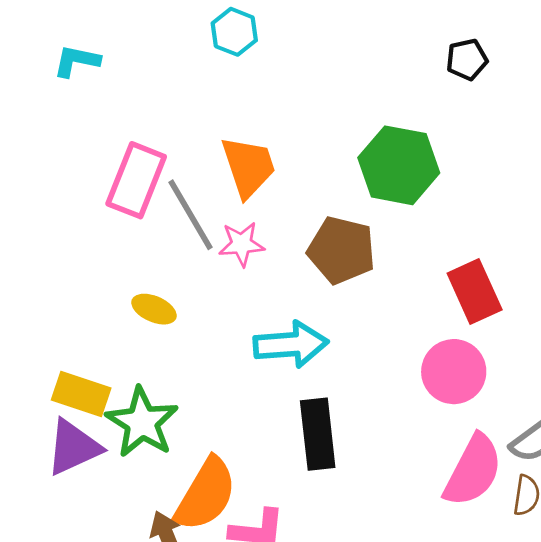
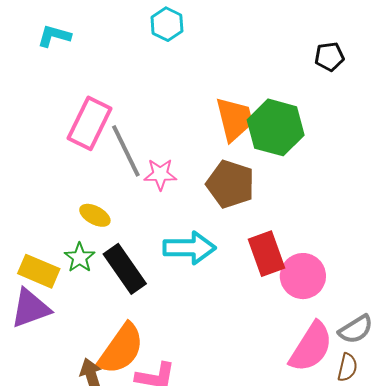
orange trapezoid: (248, 167) -> (234, 119), moved
red rectangle: (475, 292) -> (267, 254), moved
green star: (142, 422) -> (80, 258), moved, size x0.6
black rectangle: (318, 434) -> (125, 269), moved, turned -33

